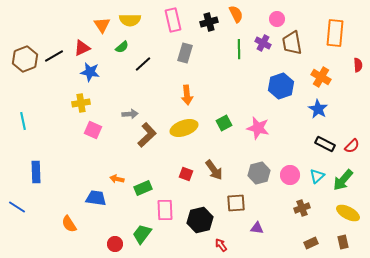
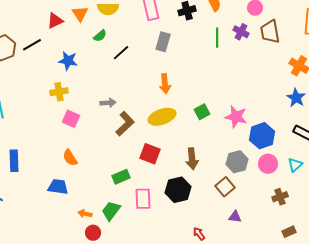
red triangle: (82, 48) -> (55, 21), moved
blue hexagon: (281, 86) -> (262, 136), moved
brown arrow: (214, 170) -> (192, 159), turned 30
red square: (186, 174) -> (150, 154), moved, size x1.5
orange arrow: (117, 179) -> (85, 214), moved
blue trapezoid: (96, 198) -> (58, 187), moved
brown square: (236, 203) -> (225, 187), moved, turned -36
black hexagon: (200, 220) -> (178, 190), moved
orange semicircle: (69, 224) -> (70, 158), moved
green trapezoid: (142, 234) -> (111, 211), moved

